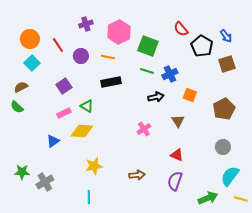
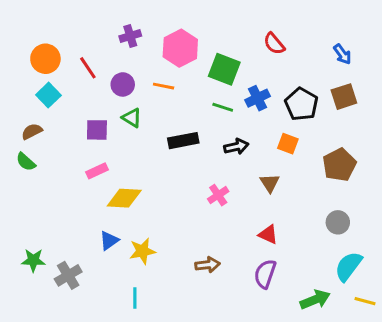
black pentagon: (202, 46) -> (301, 104), moved
blue cross: (170, 74) -> (258, 98), moved
black rectangle: (111, 82) -> (183, 141), moved
purple square: (64, 86) -> (97, 130), turned 35
green triangle: (87, 106) -> (132, 118), moved
blue triangle: (53, 141) -> (109, 241), moved

